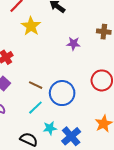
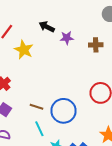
purple star: (73, 44) -> (67, 38), moved
cyan line: (35, 108) -> (39, 129), turned -63

